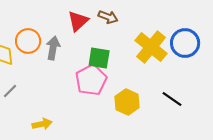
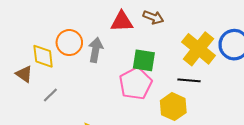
red triangle: (78, 21) -> (122, 22), turned 40
black line: (172, 99) -> (189, 80), moved, turned -30

